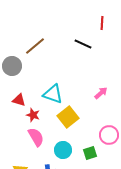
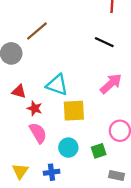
black line: (83, 44) -> (104, 42), moved
pink arrow: (101, 93) -> (111, 84), size x1.5
yellow square: (68, 117) -> (74, 111), turned 35

